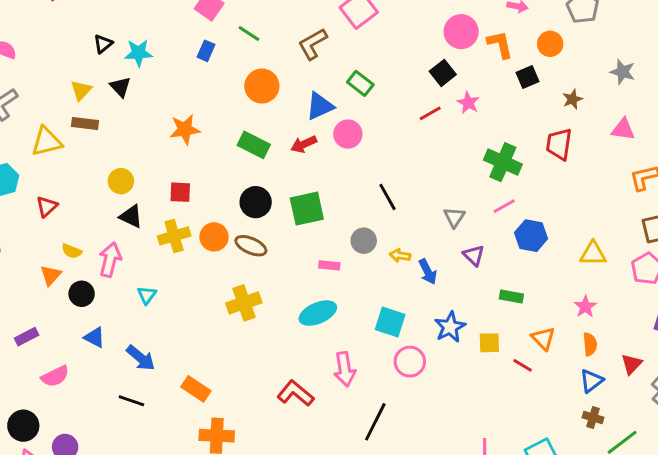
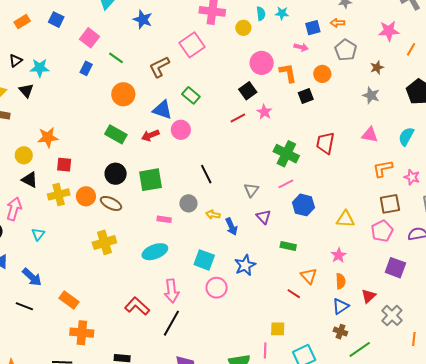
brown star: (572, 99) -> (377, 67), moved
blue triangle: (320, 106) -> (162, 110), turned 40
orange star: (185, 129) -> (48, 137), moved
yellow square: (489, 343) -> (278, 329), moved
black line: (375, 422) -> (171, 323), moved

